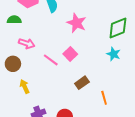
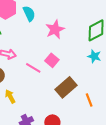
pink star: (77, 23) -> (55, 29), turned 30
brown rectangle: (82, 83) -> (66, 87), size x1.5

